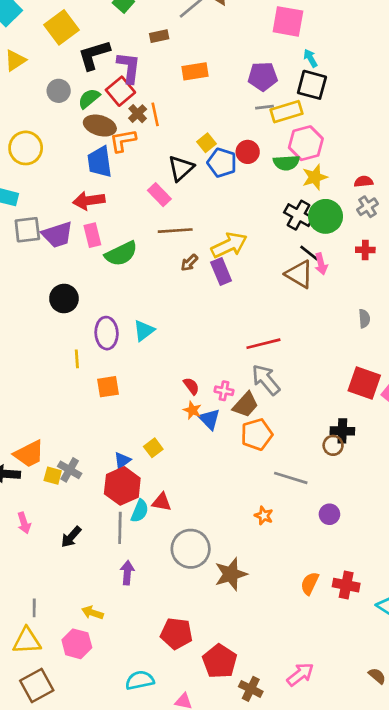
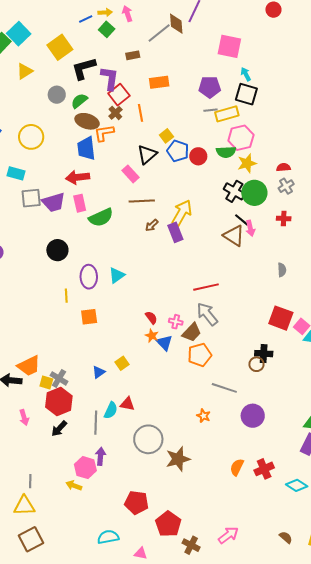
red square: (120, 91) -> (119, 95), moved
orange line: (155, 114) -> (141, 113), moved
red circle: (248, 152) -> (198, 156), moved
yellow arrow: (229, 245) -> (182, 213), turned -36
red hexagon: (122, 486) -> (59, 402), moved
purple circle: (329, 514) -> (253, 416), size x1.5
red cross: (346, 585) -> (264, 469), turned -36
pink hexagon: (77, 644) -> (85, 468), moved

